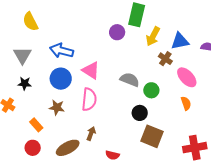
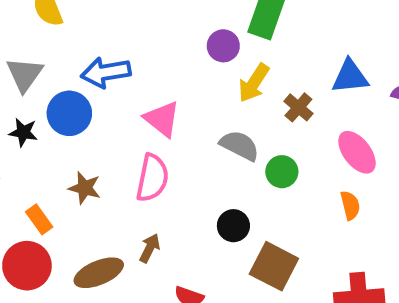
yellow arrow: (153, 36) -> (254, 83), moved
blue arrow: (62, 51) -> (106, 72), turned -30
brown cross: (165, 59) -> (298, 107), moved
blue circle: (61, 79) -> (69, 113), moved
black circle: (140, 113) -> (233, 226), moved
red circle: (33, 148) -> (27, 266), size x1.5

